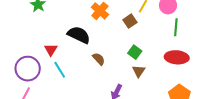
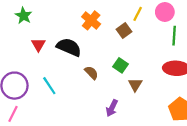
red triangle: (51, 50) -> (38, 45), moved
green square: (135, 52) -> (121, 65), moved

